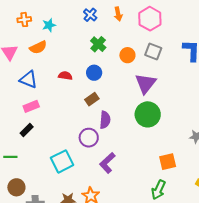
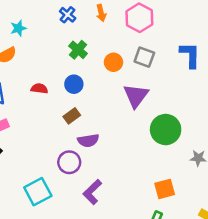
green circle: (148, 114) -> (166, 130), moved
purple semicircle: (105, 120) -> (88, 140), turned 78

